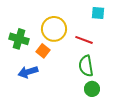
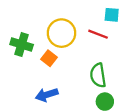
red line: (84, 40) -> (98, 34), moved
blue arrow: (28, 72) -> (47, 95), moved

